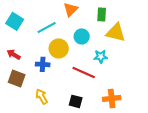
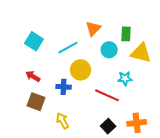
cyan circle: (82, 36) -> (109, 50), moved
black square: (76, 101) -> (108, 126), moved, turned 32

